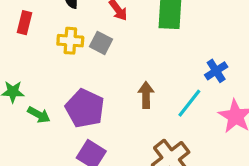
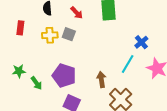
brown arrow: (146, 95) -> (101, 79), moved
green arrow: (39, 115) -> (36, 83), turned 32

